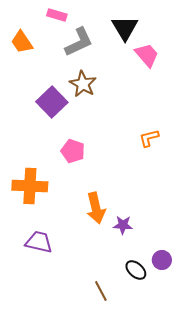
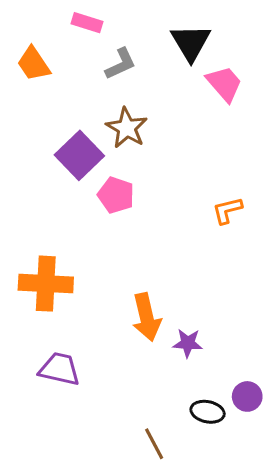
gray L-shape: (79, 42) -> (121, 64), size x0.7
pink pentagon: (73, 151) -> (116, 195), moved
black ellipse: (136, 270) -> (208, 412), turned -30

